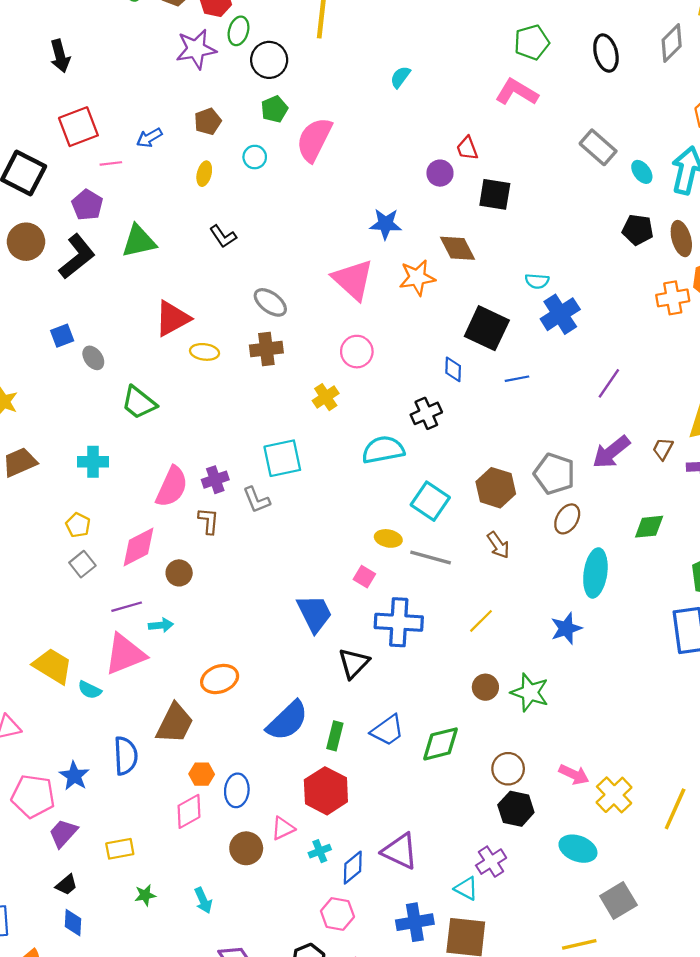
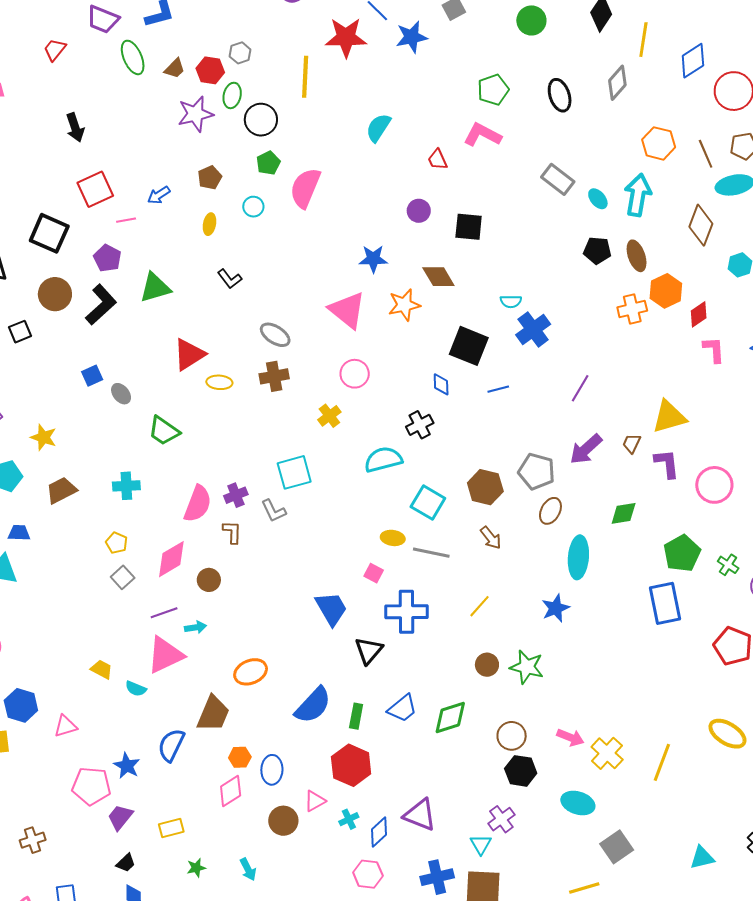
cyan semicircle: (400, 77) -> (378, 128), size x1.4
red trapezoid: (467, 148) -> (438, 160), moved
yellow trapezoid: (53, 666) -> (102, 669), size x0.6
blue semicircle: (126, 756) -> (171, 745), turned -148
cyan triangle: (466, 888) -> (481, 844), turned 35

